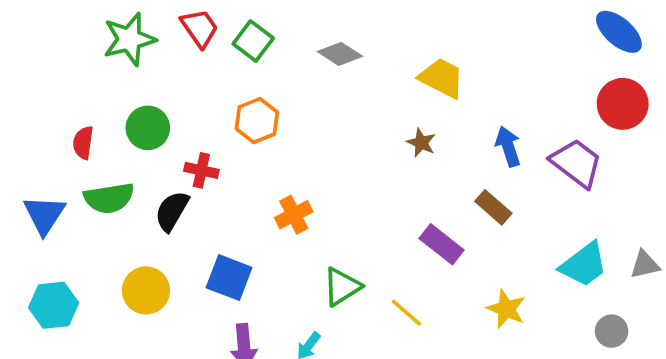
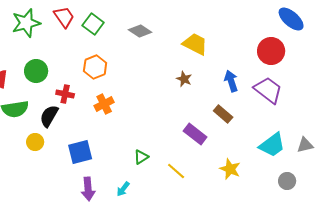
red circle: (623, 104) -> (271, 51), moved
orange cross: (294, 215) -> (104, 104), moved
blue square: (229, 278) -> (80, 152), turned -35
green triangle: (342, 287) -> (141, 157), size x0.7
yellow circle: (146, 290) -> (35, 142), moved, size x0.7

